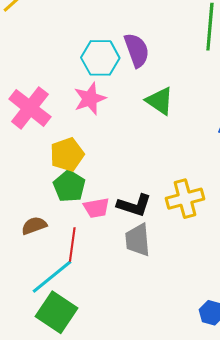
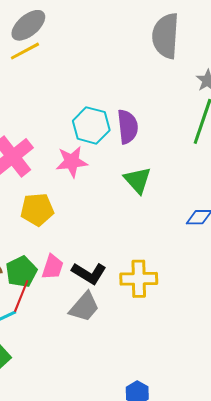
green pentagon: (69, 186) -> (21, 272), moved
pink trapezoid: (96, 208) -> (53, 267), turned -76
gray trapezoid: (138, 240) -> (84, 307), turned -148

